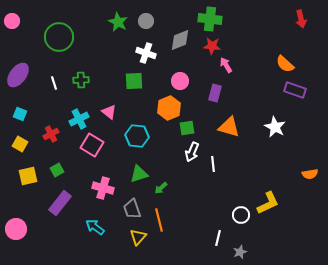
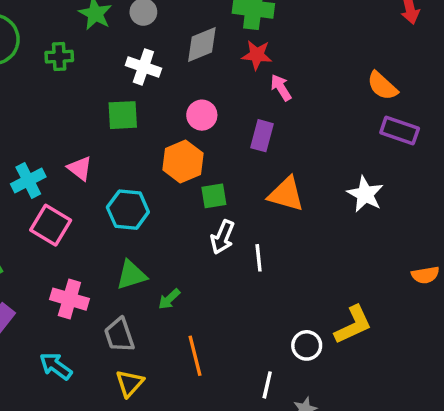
green cross: (81, 80) -> (59, 57), moved
orange line: (159, 220) -> (195, 356), moved

